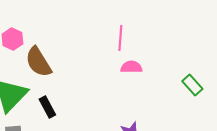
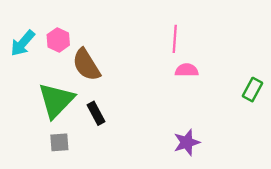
green rectangle: (192, 85) -> (252, 90), turned 70

